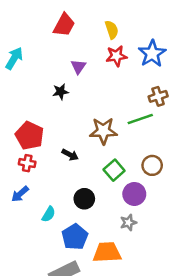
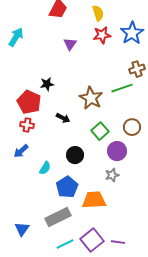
black star: (61, 92) -> (47, 84), moved
brown star: (103, 131) -> (91, 98), turned 30

